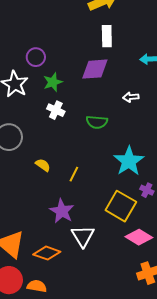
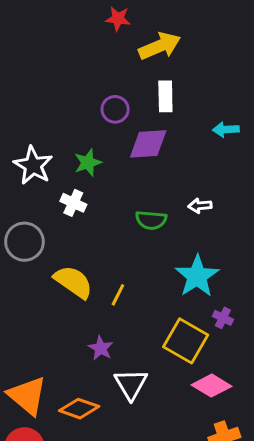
purple circle: (36, 57) -> (115, 109), moved
white arrow: (131, 97) -> (200, 206), moved
white cross: (56, 110) -> (73, 203), moved
yellow semicircle: (43, 165) -> (73, 282), size x1.8
purple star: (62, 211) -> (101, 348), size x0.7

